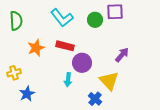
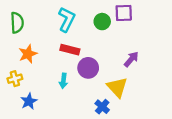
cyan L-shape: (62, 18) -> (67, 19), turned -115
orange star: (36, 48) -> (28, 54), moved
cyan arrow: (68, 80) -> (63, 81), moved

